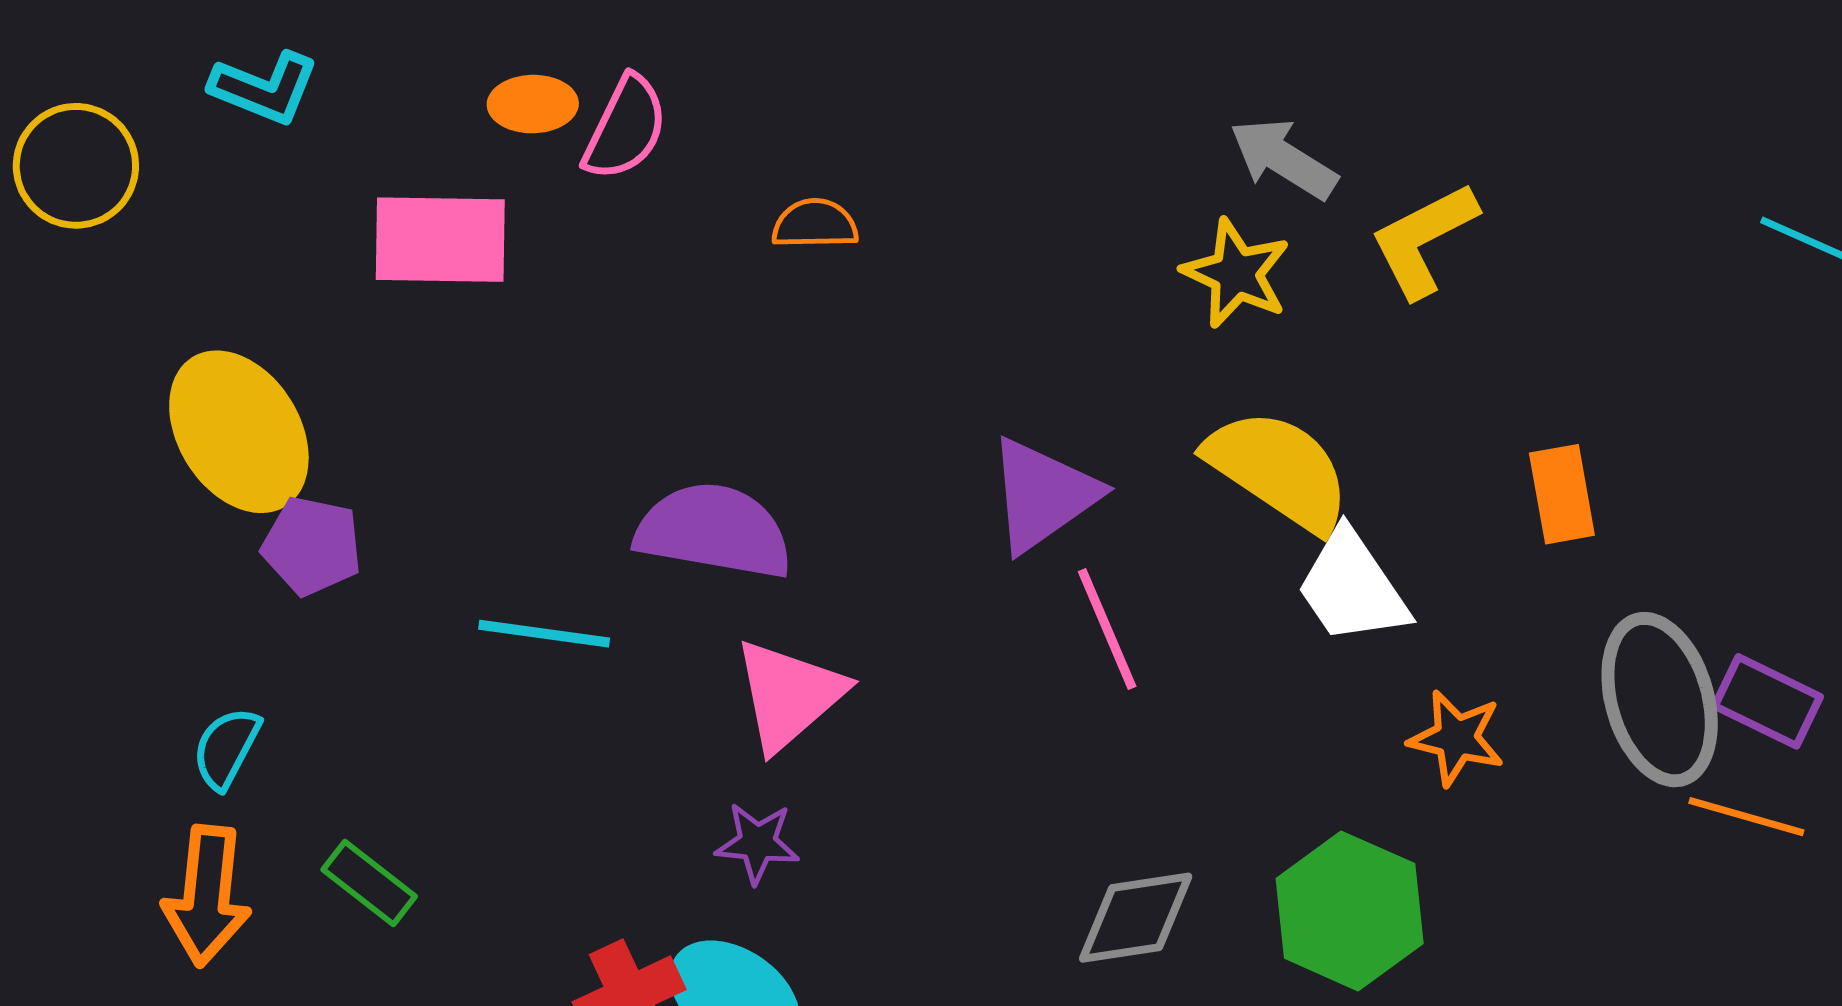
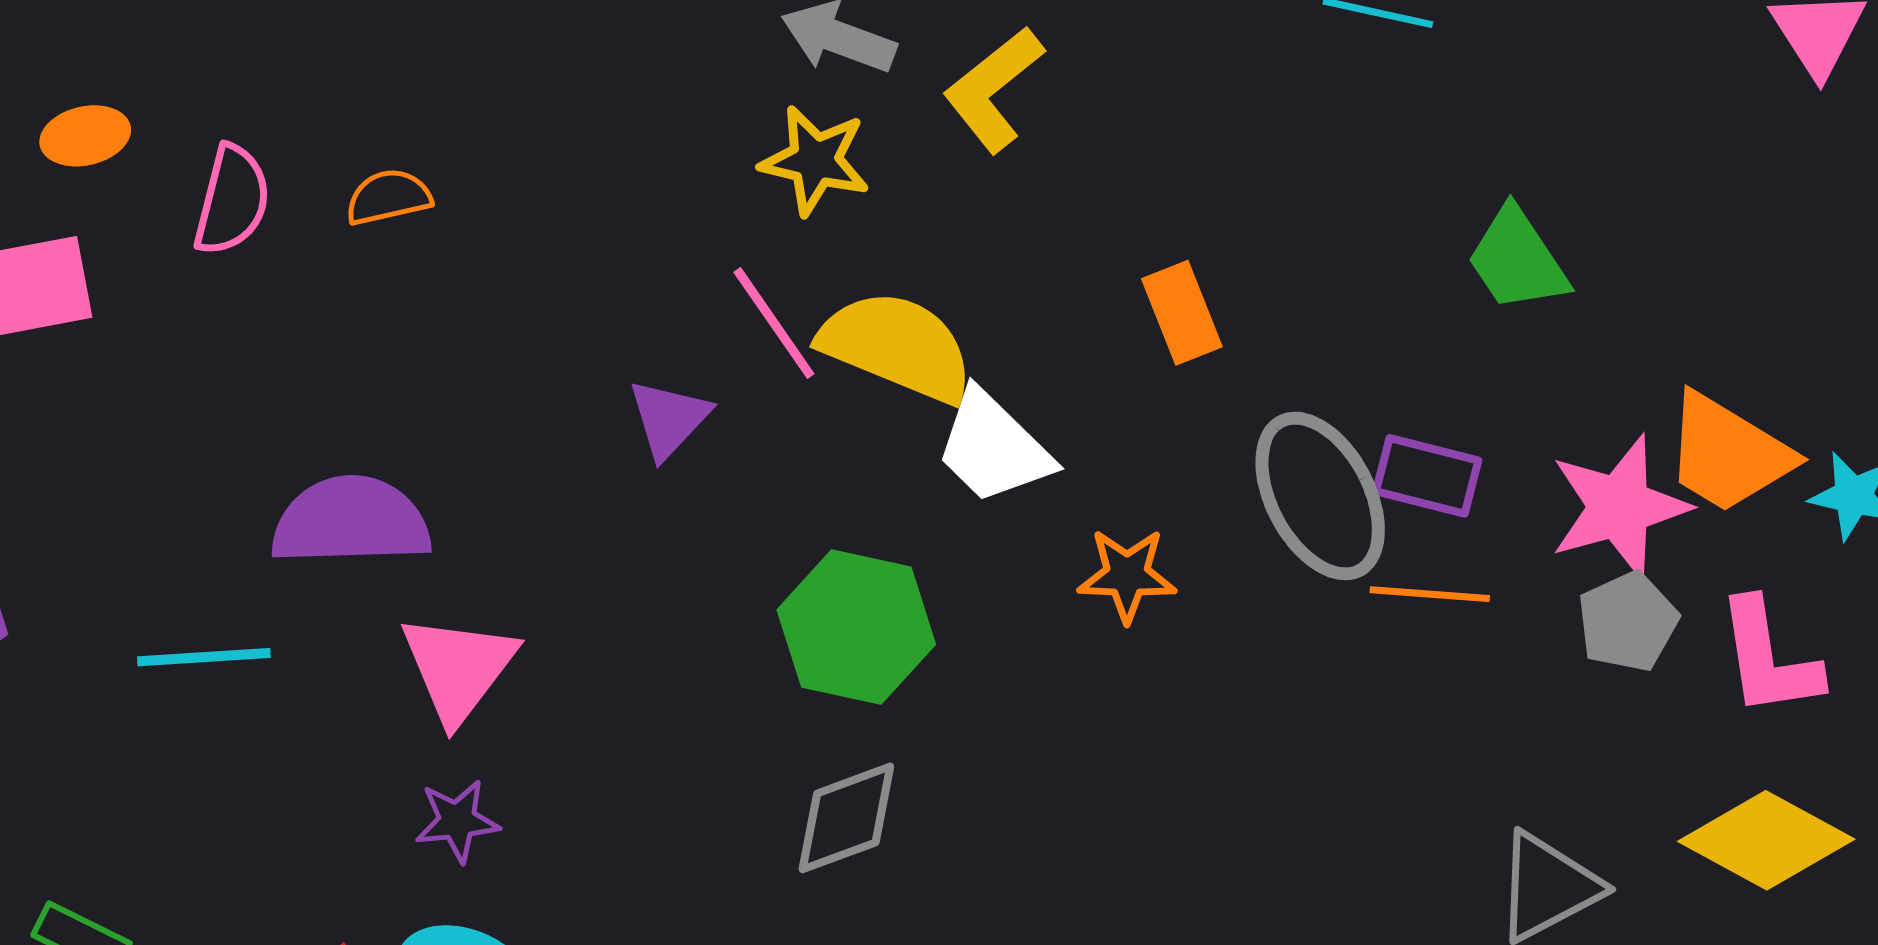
pink semicircle: (625, 128) -> (232, 200), moved
purple triangle: (1043, 495) -> (669, 419), size x0.7
pink line: (1107, 629) -> (774, 323), moved
green hexagon: (1350, 911) -> (856, 627), moved

